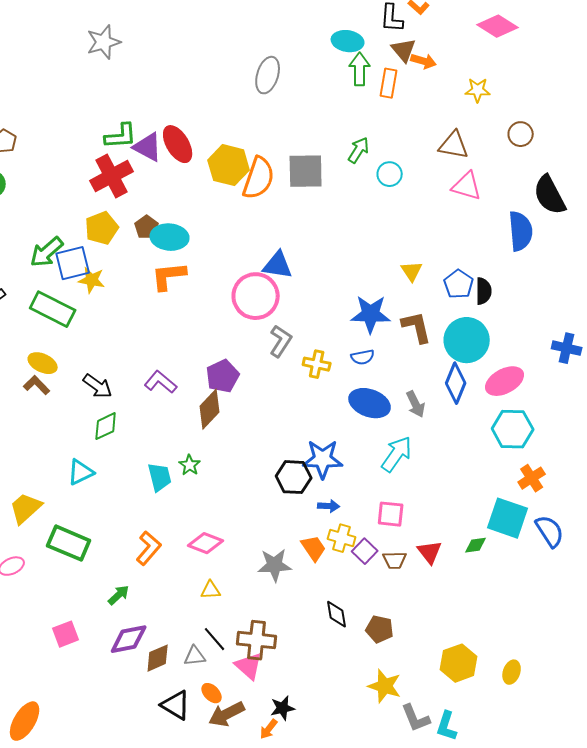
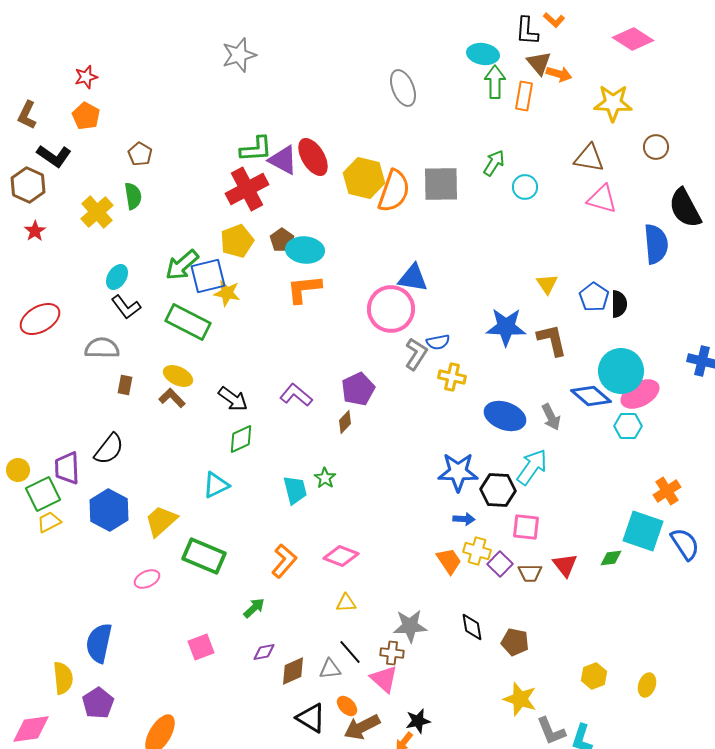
gray ellipse: (268, 75) -> (403, 88), turned -39
yellow star: (478, 90) -> (613, 103), size x1.5
cyan circle: (467, 340) -> (621, 371), moved
blue semicircle: (363, 357) -> (438, 342), moved
blue diamond: (456, 383) -> (591, 396), turned -72
brown diamond: (210, 409) -> (345, 422), size x0.6
cyan hexagon: (513, 429) -> (628, 426), moved, size x0.7
black hexagon: (294, 477) -> (498, 490), moved
gray star: (275, 565) -> (410, 626), moved
purple diamond: (129, 639) -> (264, 652), size x0.6
brown cross: (257, 640) -> (392, 653), size x0.6
yellow hexagon: (459, 663) -> (594, 676), size x0.7

